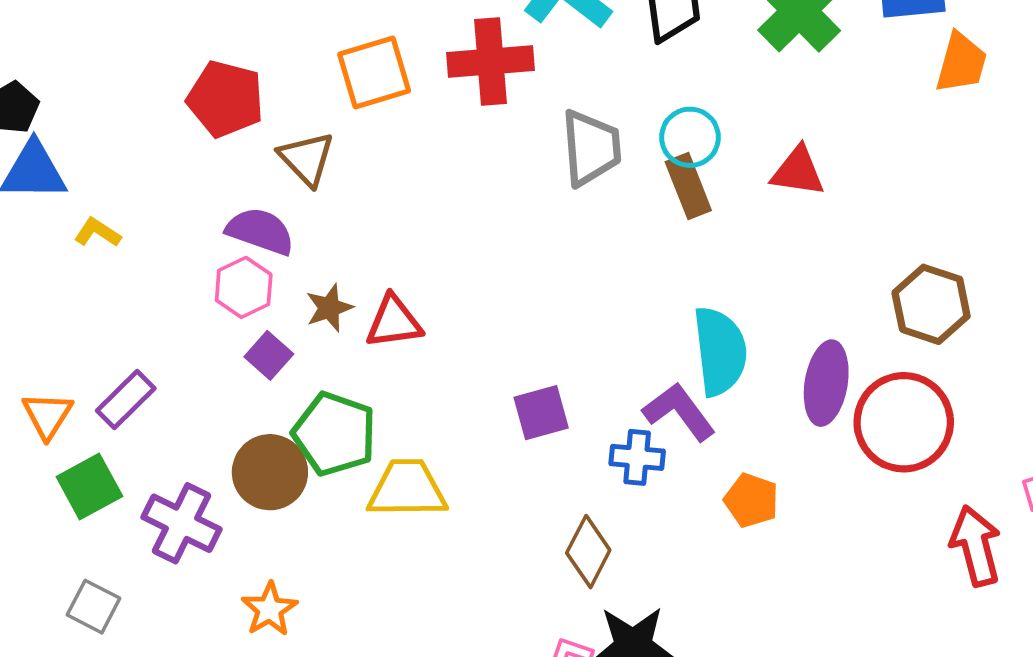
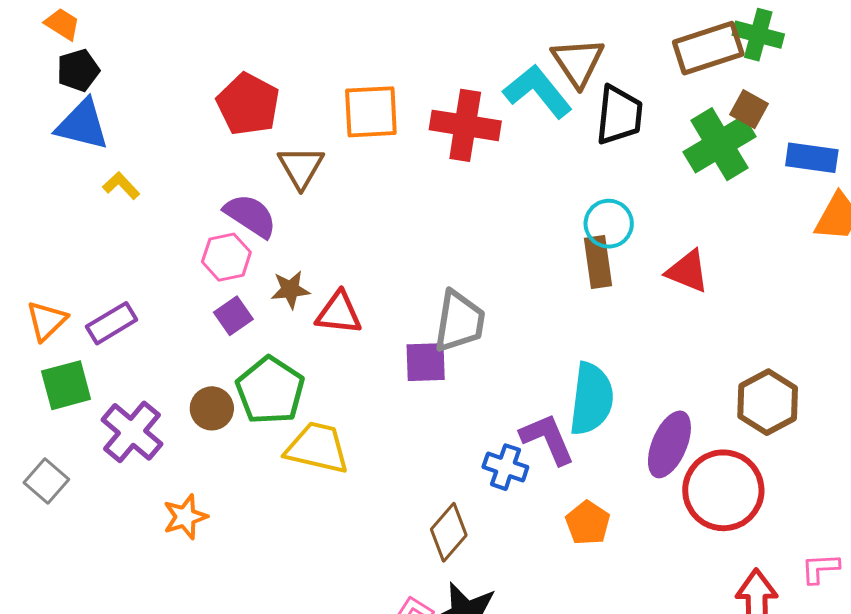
gray trapezoid: (591, 148) -> (460, 321), moved
purple square: (541, 413) -> (426, 362), moved
brown circle: (270, 472) -> (212, 408), size x0.7

